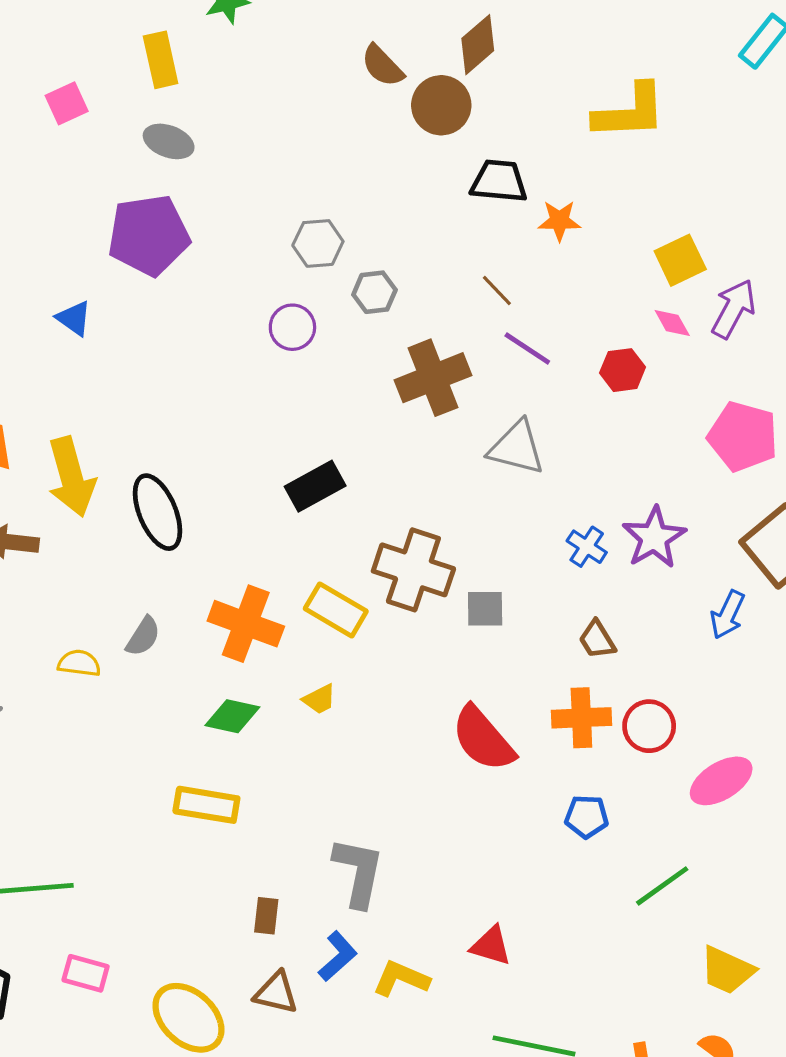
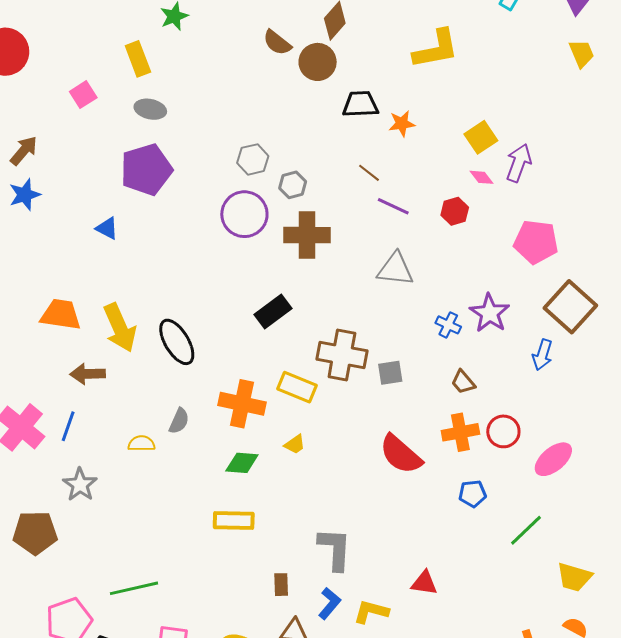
purple circle: (292, 327) -> (244, 214), size x1.6
brown cross: (433, 378) -> (307, 235), moved, turned 30

